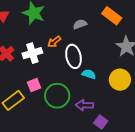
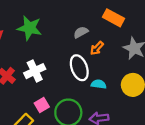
orange arrow: (54, 42) -> (97, 48), moved

